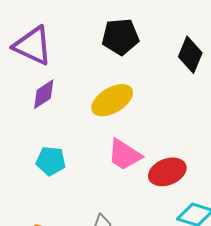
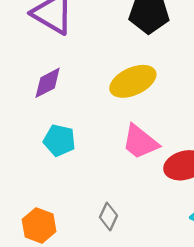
purple diamond: (44, 94) -> (48, 83), moved

